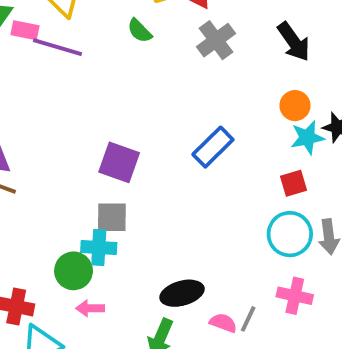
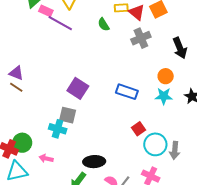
orange circle: (295, 106) -> (166, 76), moved
cyan star: (307, 138) -> (164, 96), moved
blue rectangle: (213, 147) -> (127, 92), turned 50
red square: (293, 183) -> (138, 129), moved, turned -32
green circle: (74, 271) -> (22, 143), moved

